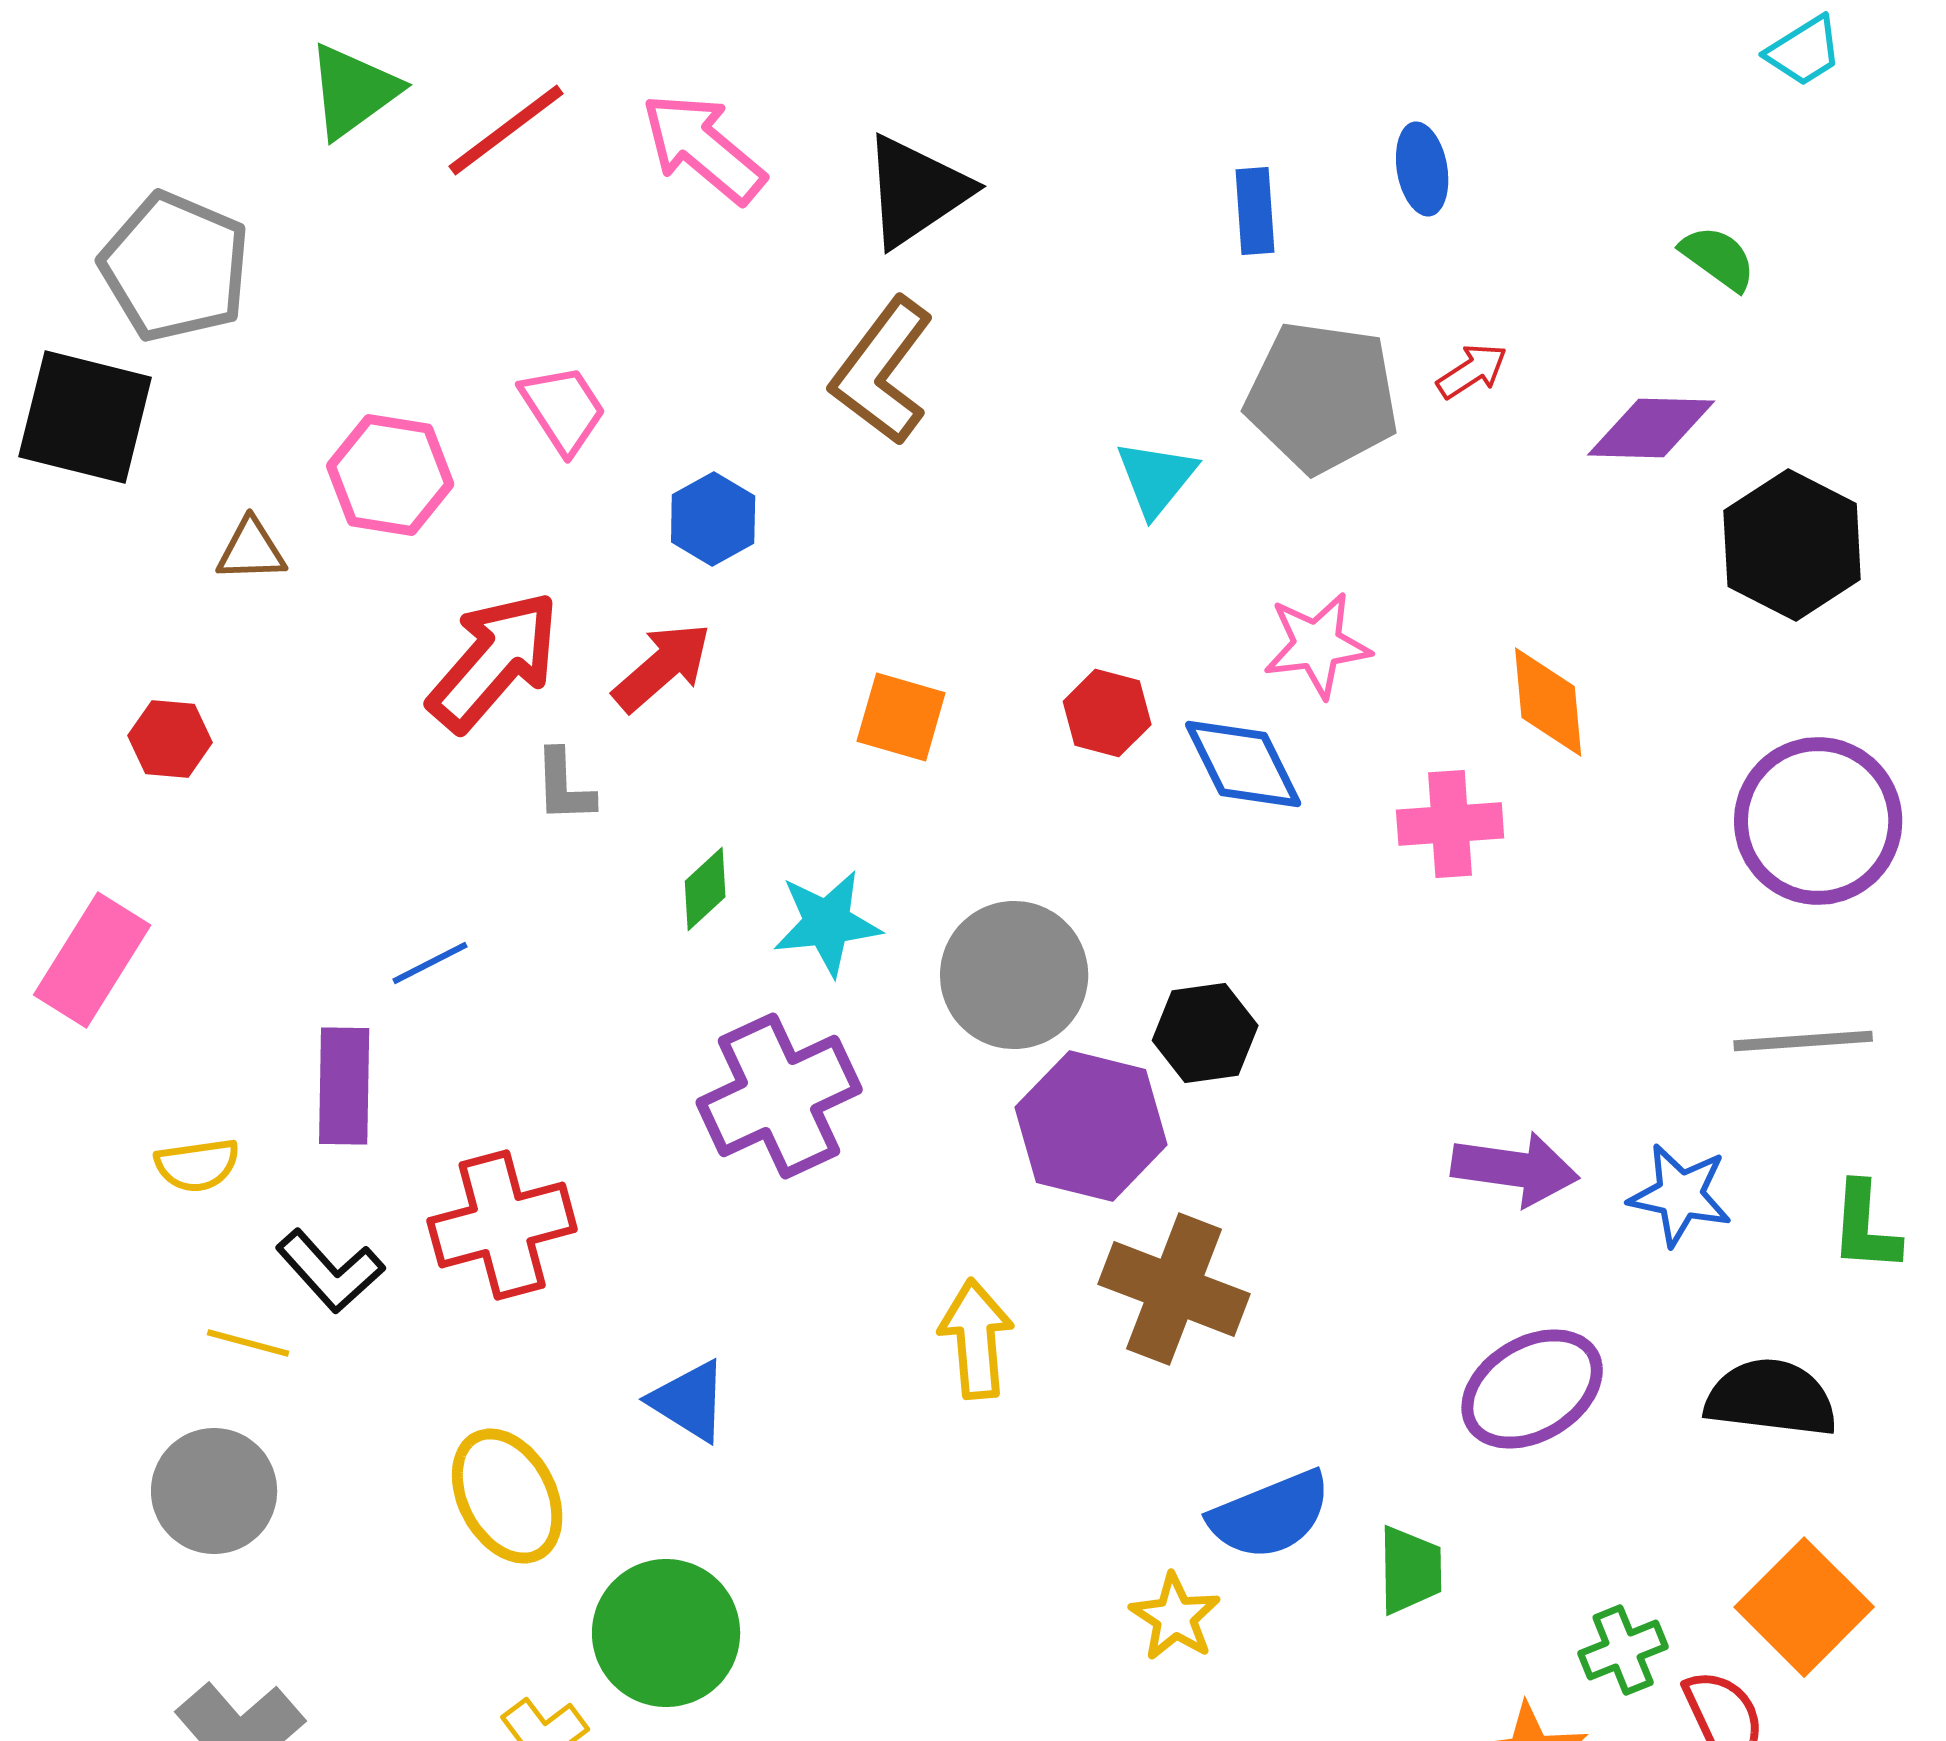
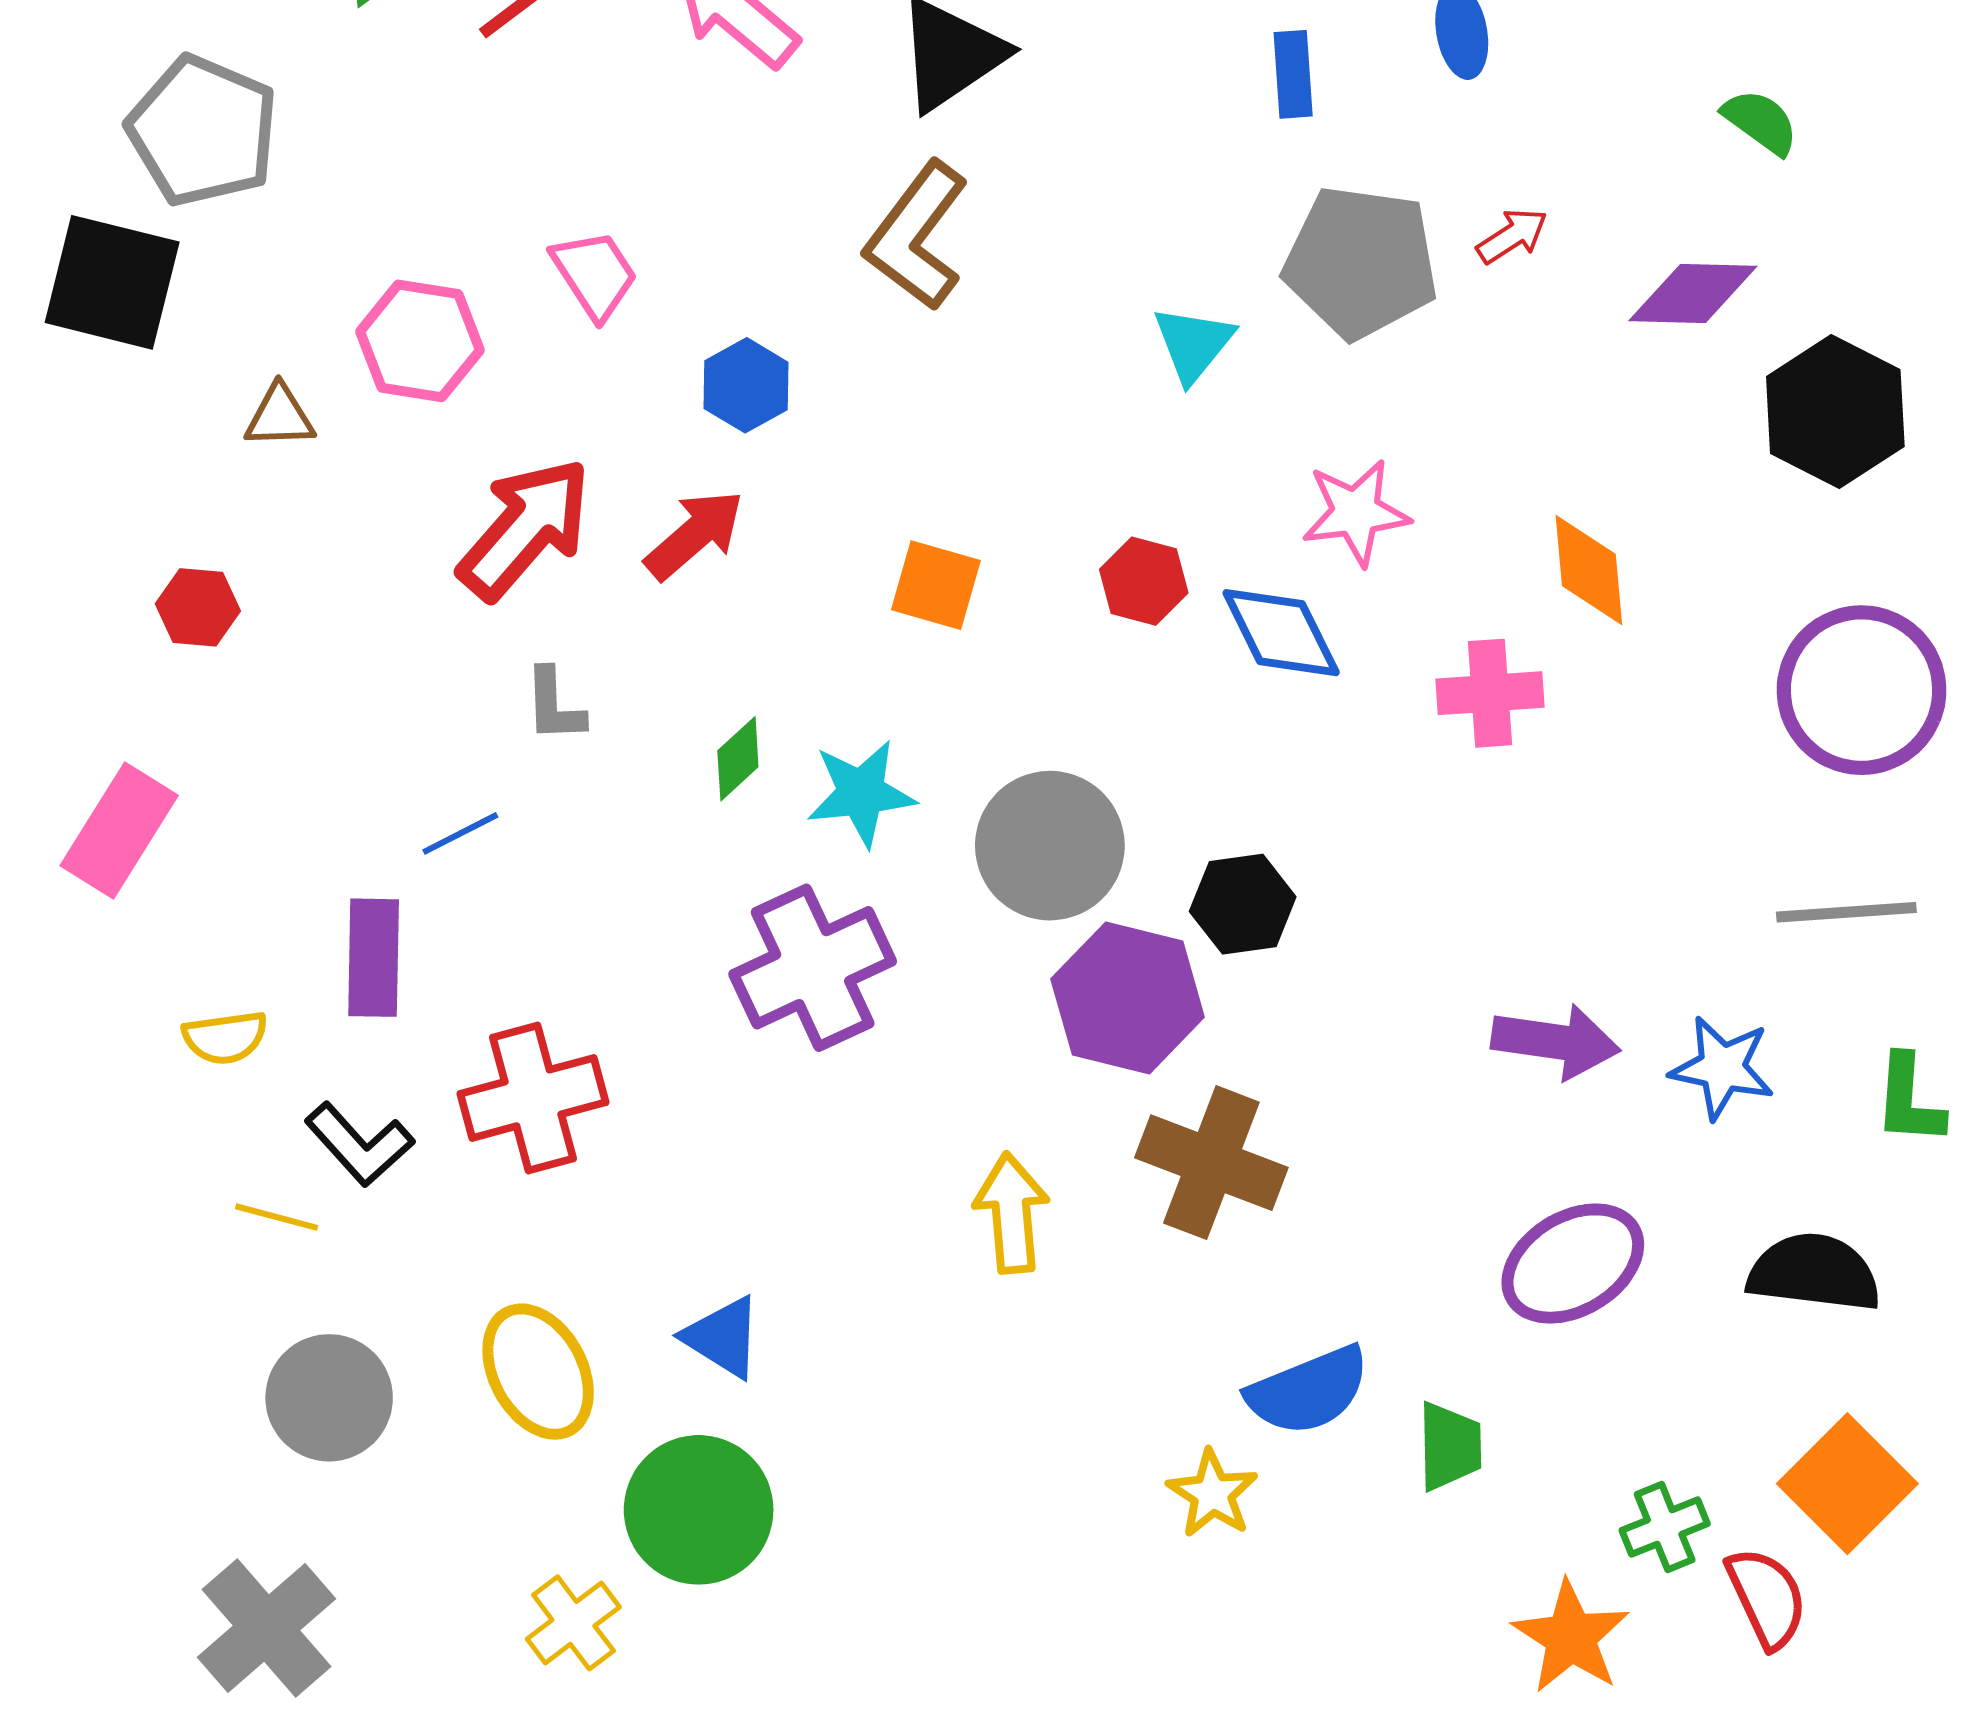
gray L-shape: (564, 786) -> (554, 705), moved
blue triangle: (689, 1401) -> (723, 1337), moved
gray circle: (214, 1491) -> (329, 1398), moved

